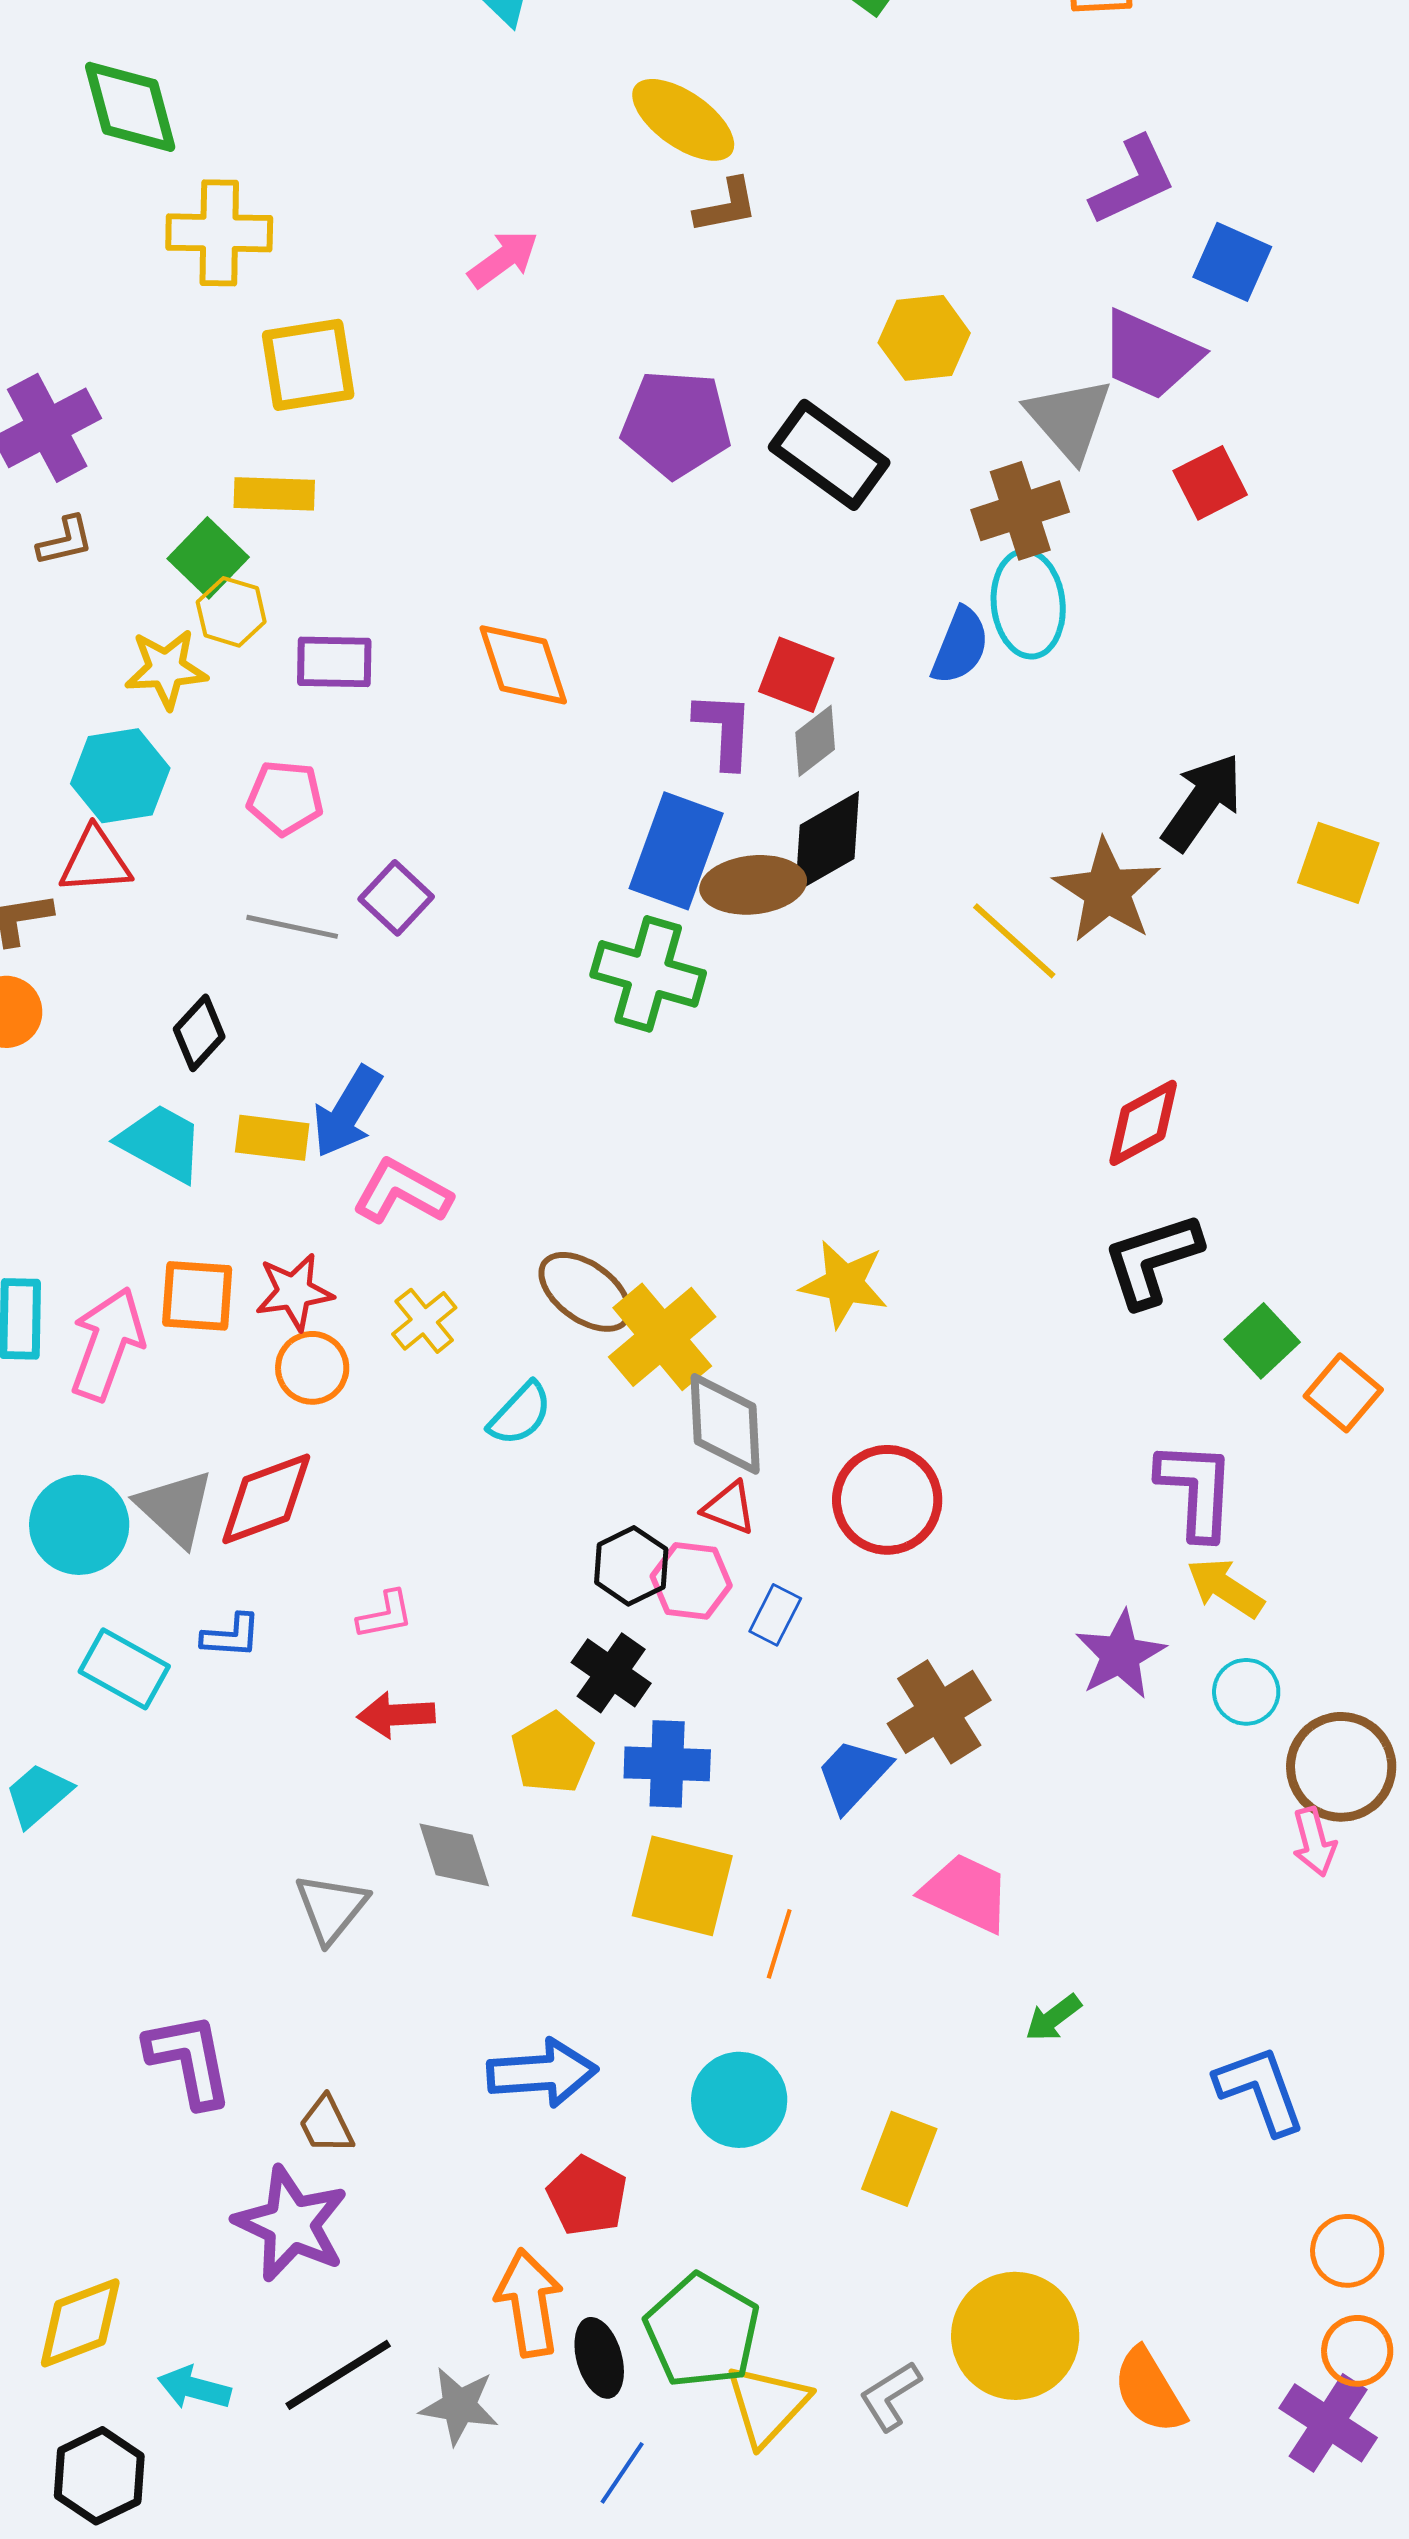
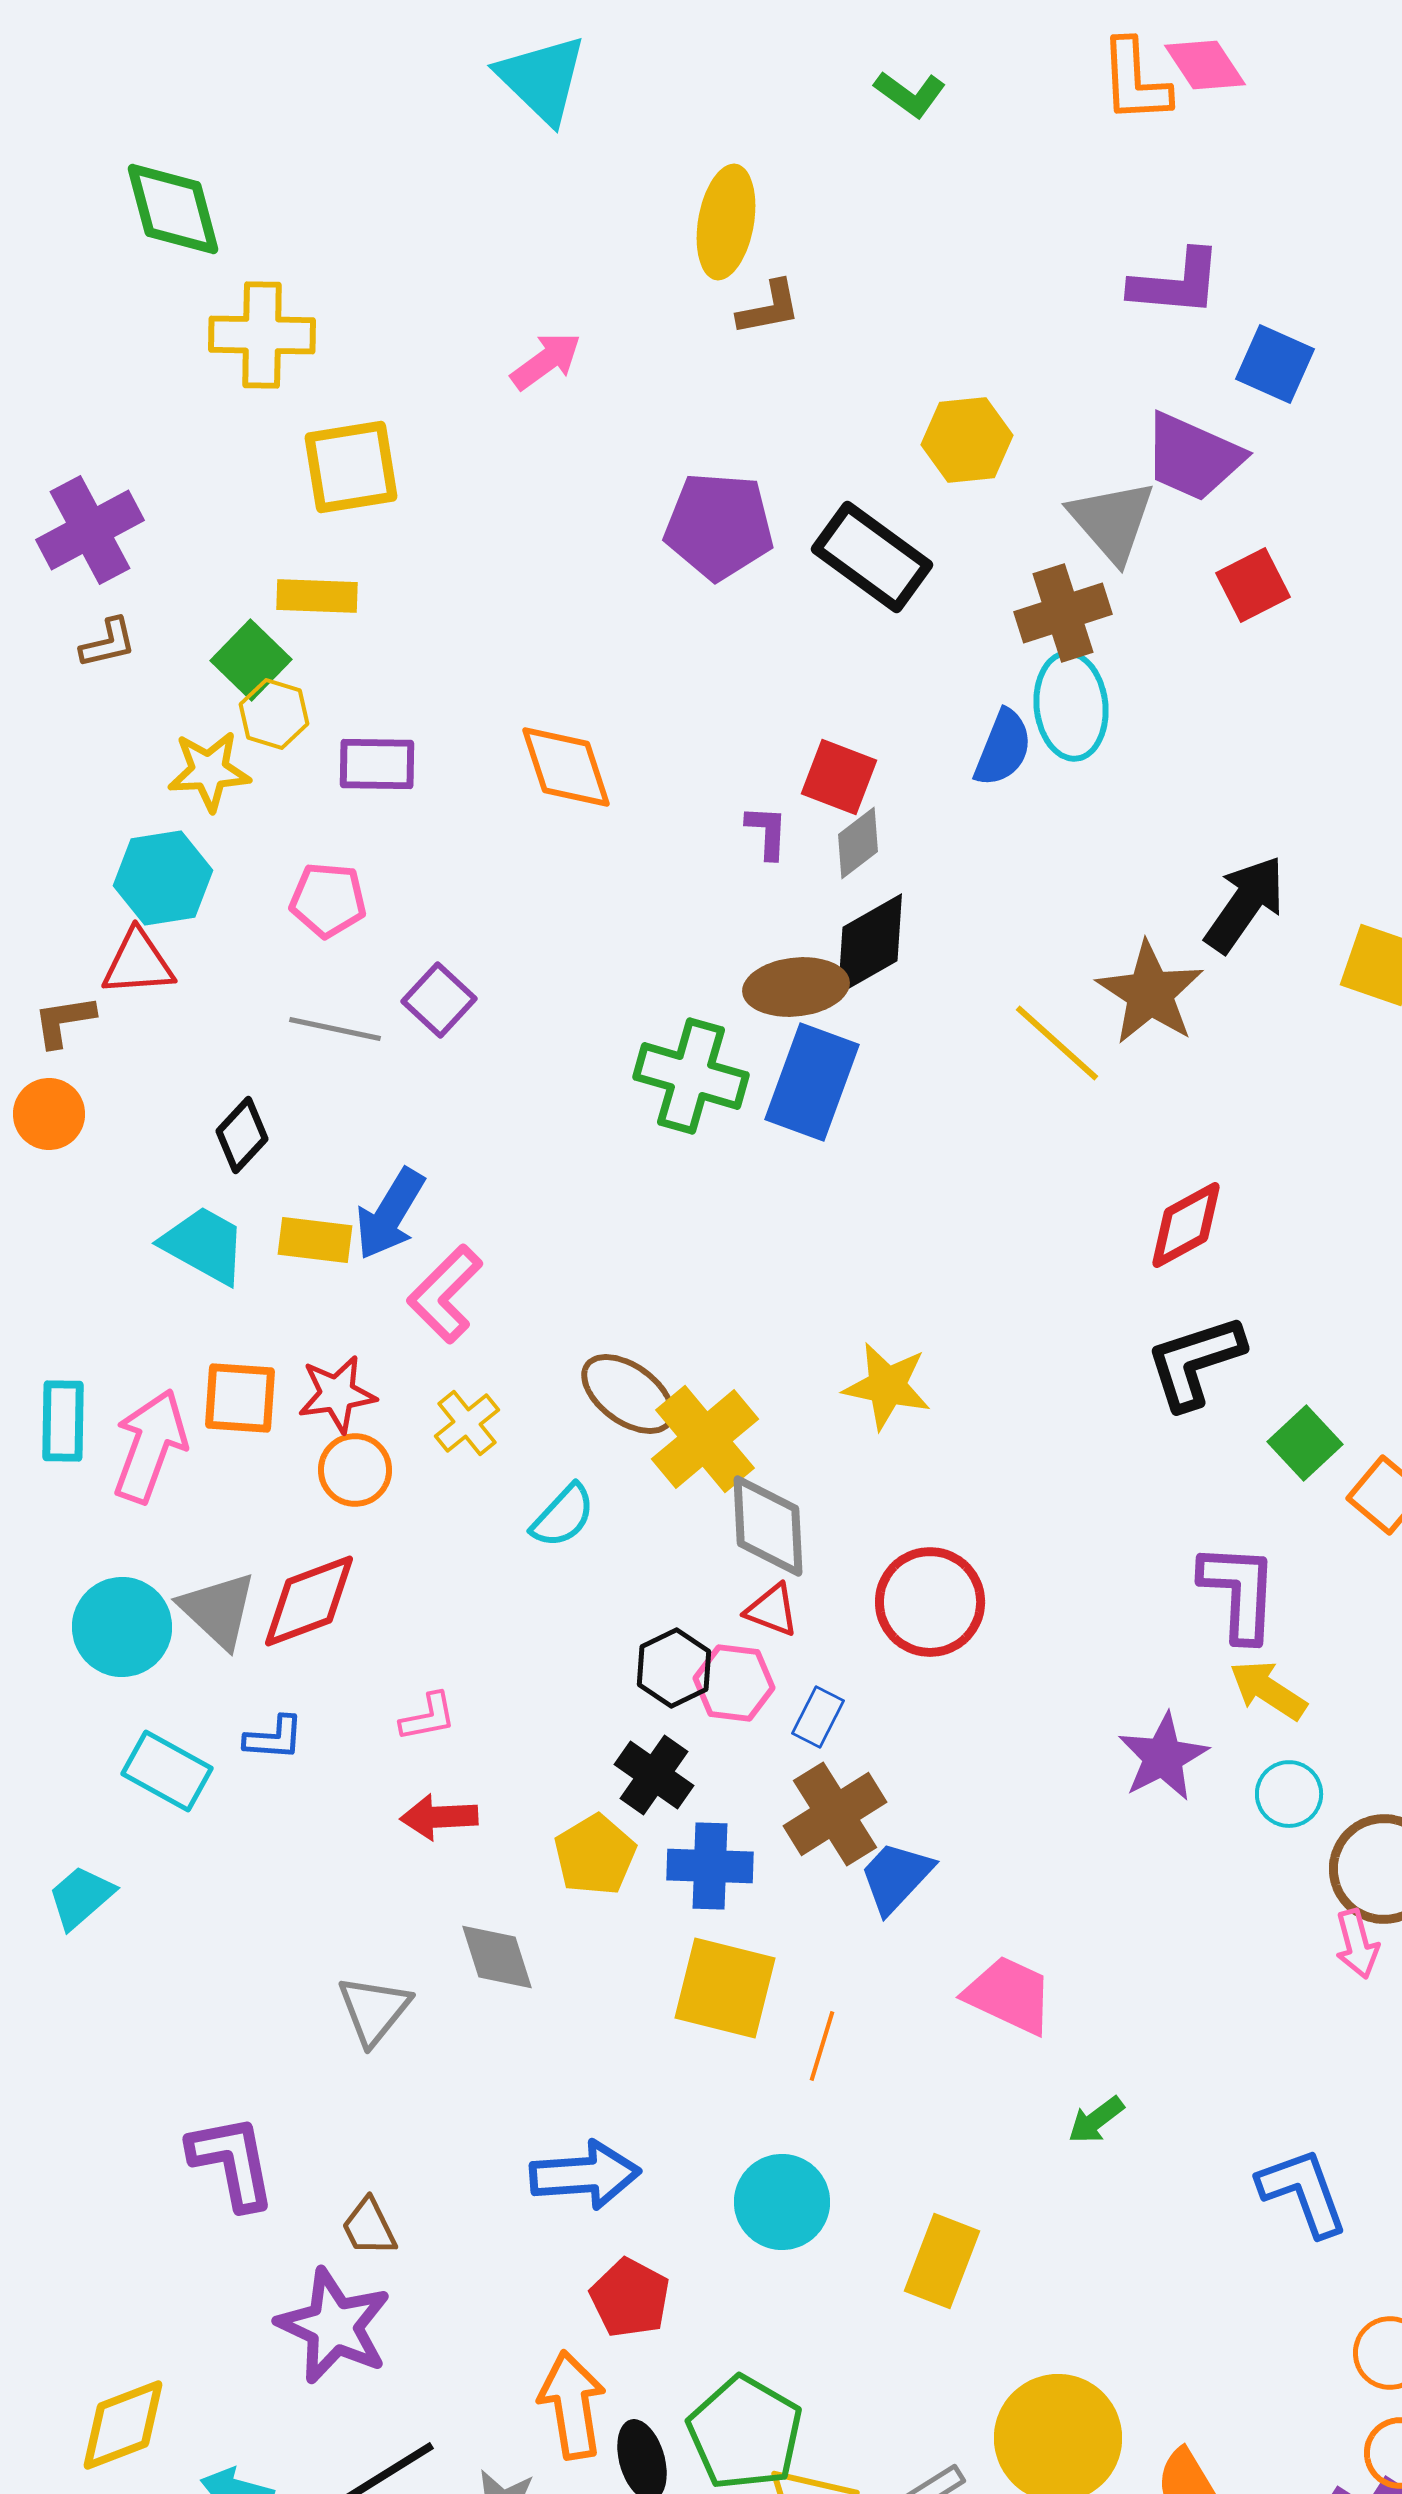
yellow ellipse: (683, 120) -> (726, 222), turned 65
purple L-shape: (1133, 181) -> (1176, 283), turned 30
purple L-shape: (724, 730) -> (767, 832), size x0.7
blue rectangle: (676, 851) -> (812, 1082), moved
pink L-shape: (402, 1192) -> (445, 1294), turned -74
brown cross: (939, 1712) -> (835, 1814), moved

